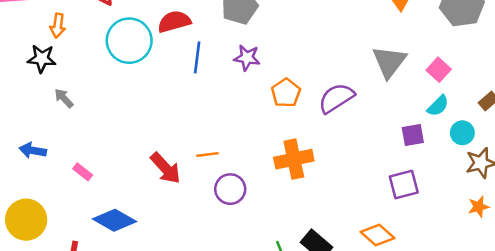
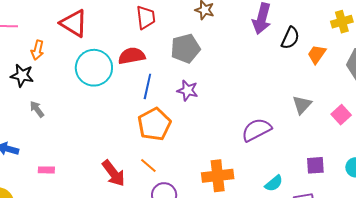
gray triangle: (389, 62) -> (302, 105), size x0.7
orange pentagon: (286, 93) -> (154, 124), moved, size x1.4
cyan semicircle: (438, 106) -> (274, 183), moved
orange line: (207, 154) -> (148, 165), turned 42
pink rectangle: (83, 172) -> (46, 170), turned -42

